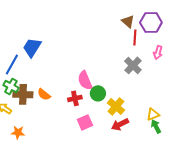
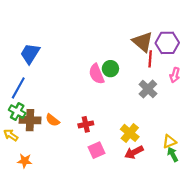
brown triangle: (128, 21) -> (143, 42), size x1.5
blue trapezoid: (32, 47) -> (30, 54), moved
pink semicircle: (85, 80) -> (97, 74), moved
green circle: (98, 93) -> (110, 69), moved

